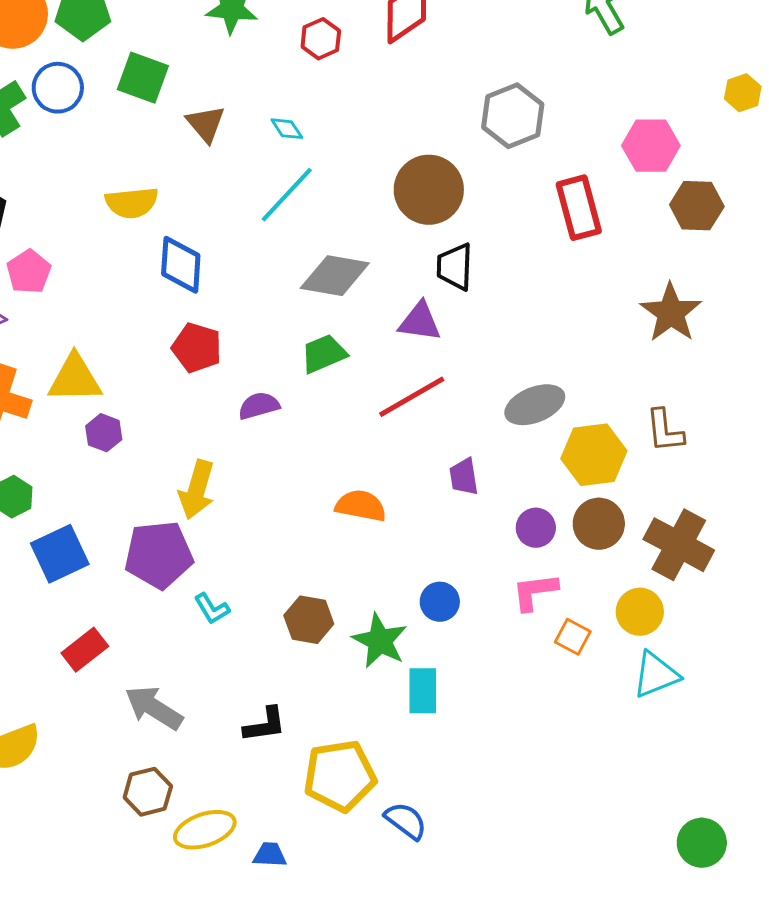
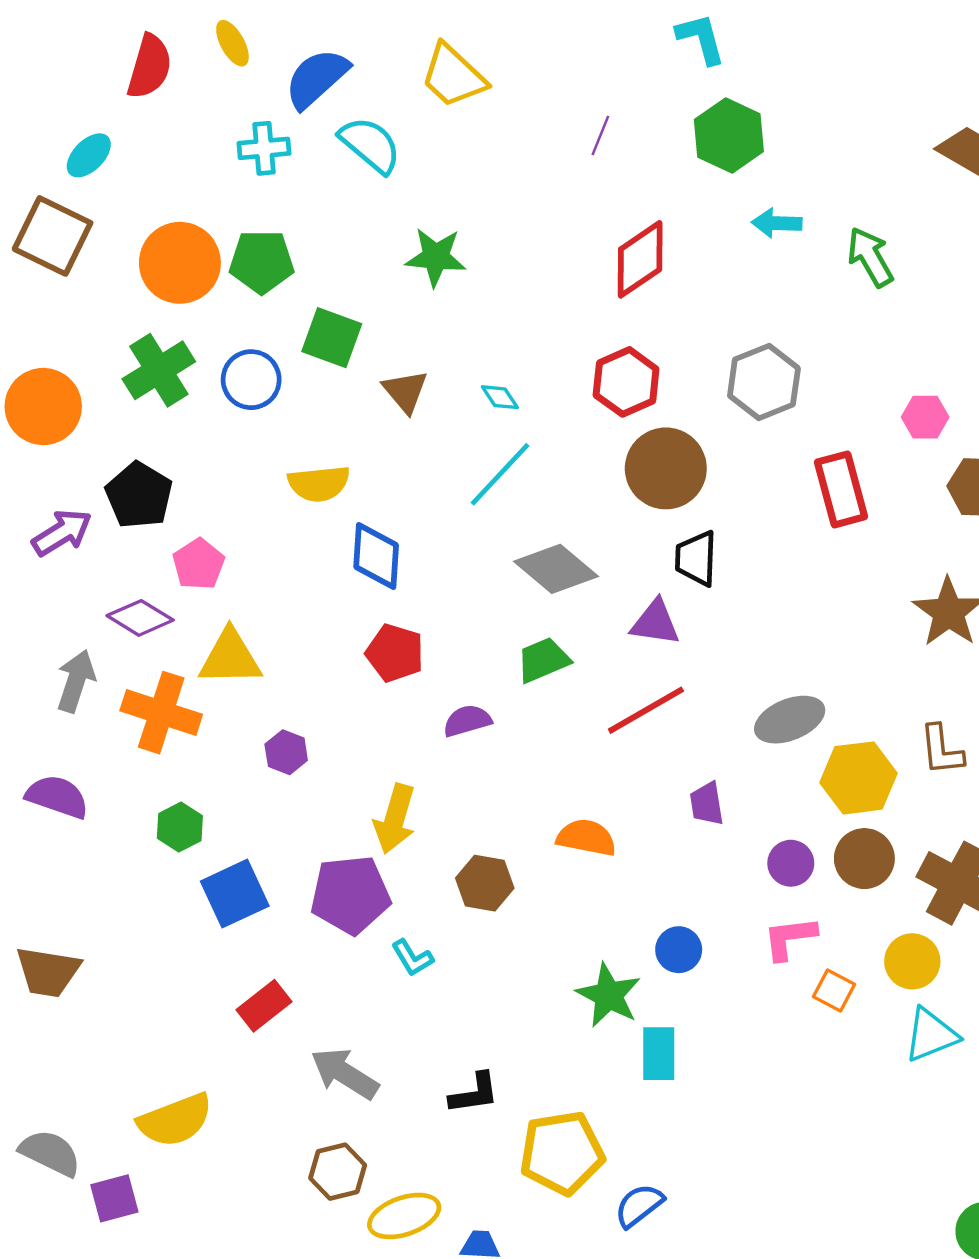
red hexagon: (321, 39) -> (626, 382), moved, size x1.4
blue circle: (58, 88) -> (251, 380), moved
pink hexagon: (651, 146) -> (925, 417), size x0.7
gray diamond: (335, 276) -> (556, 569), turned 30
yellow triangle: (75, 379) -> (230, 658), moved
brown hexagon: (309, 620) -> (485, 883), moved
blue semicircle: (406, 821) -> (639, 1205), turned -75

